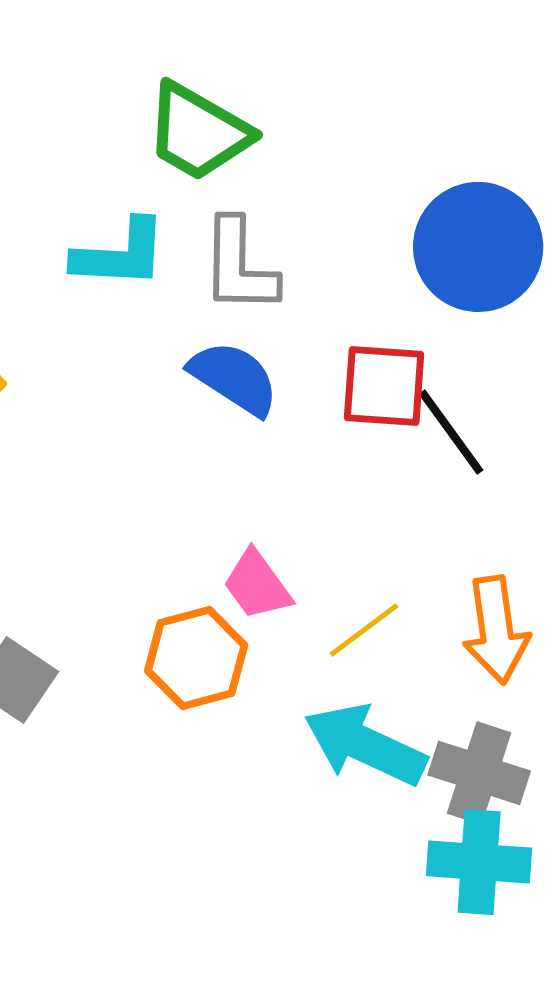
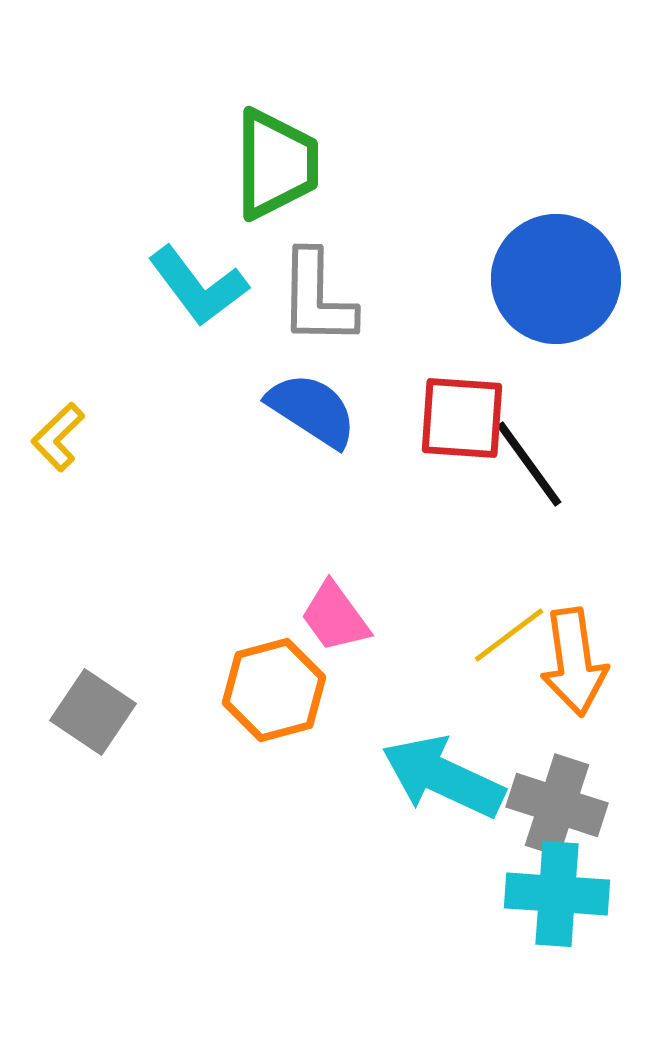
green trapezoid: (198, 132) -> (276, 164), turned -120
cyan L-shape: (120, 254) -> (198, 286), turned 50
yellow line: (364, 630) -> (509, 635), moved

